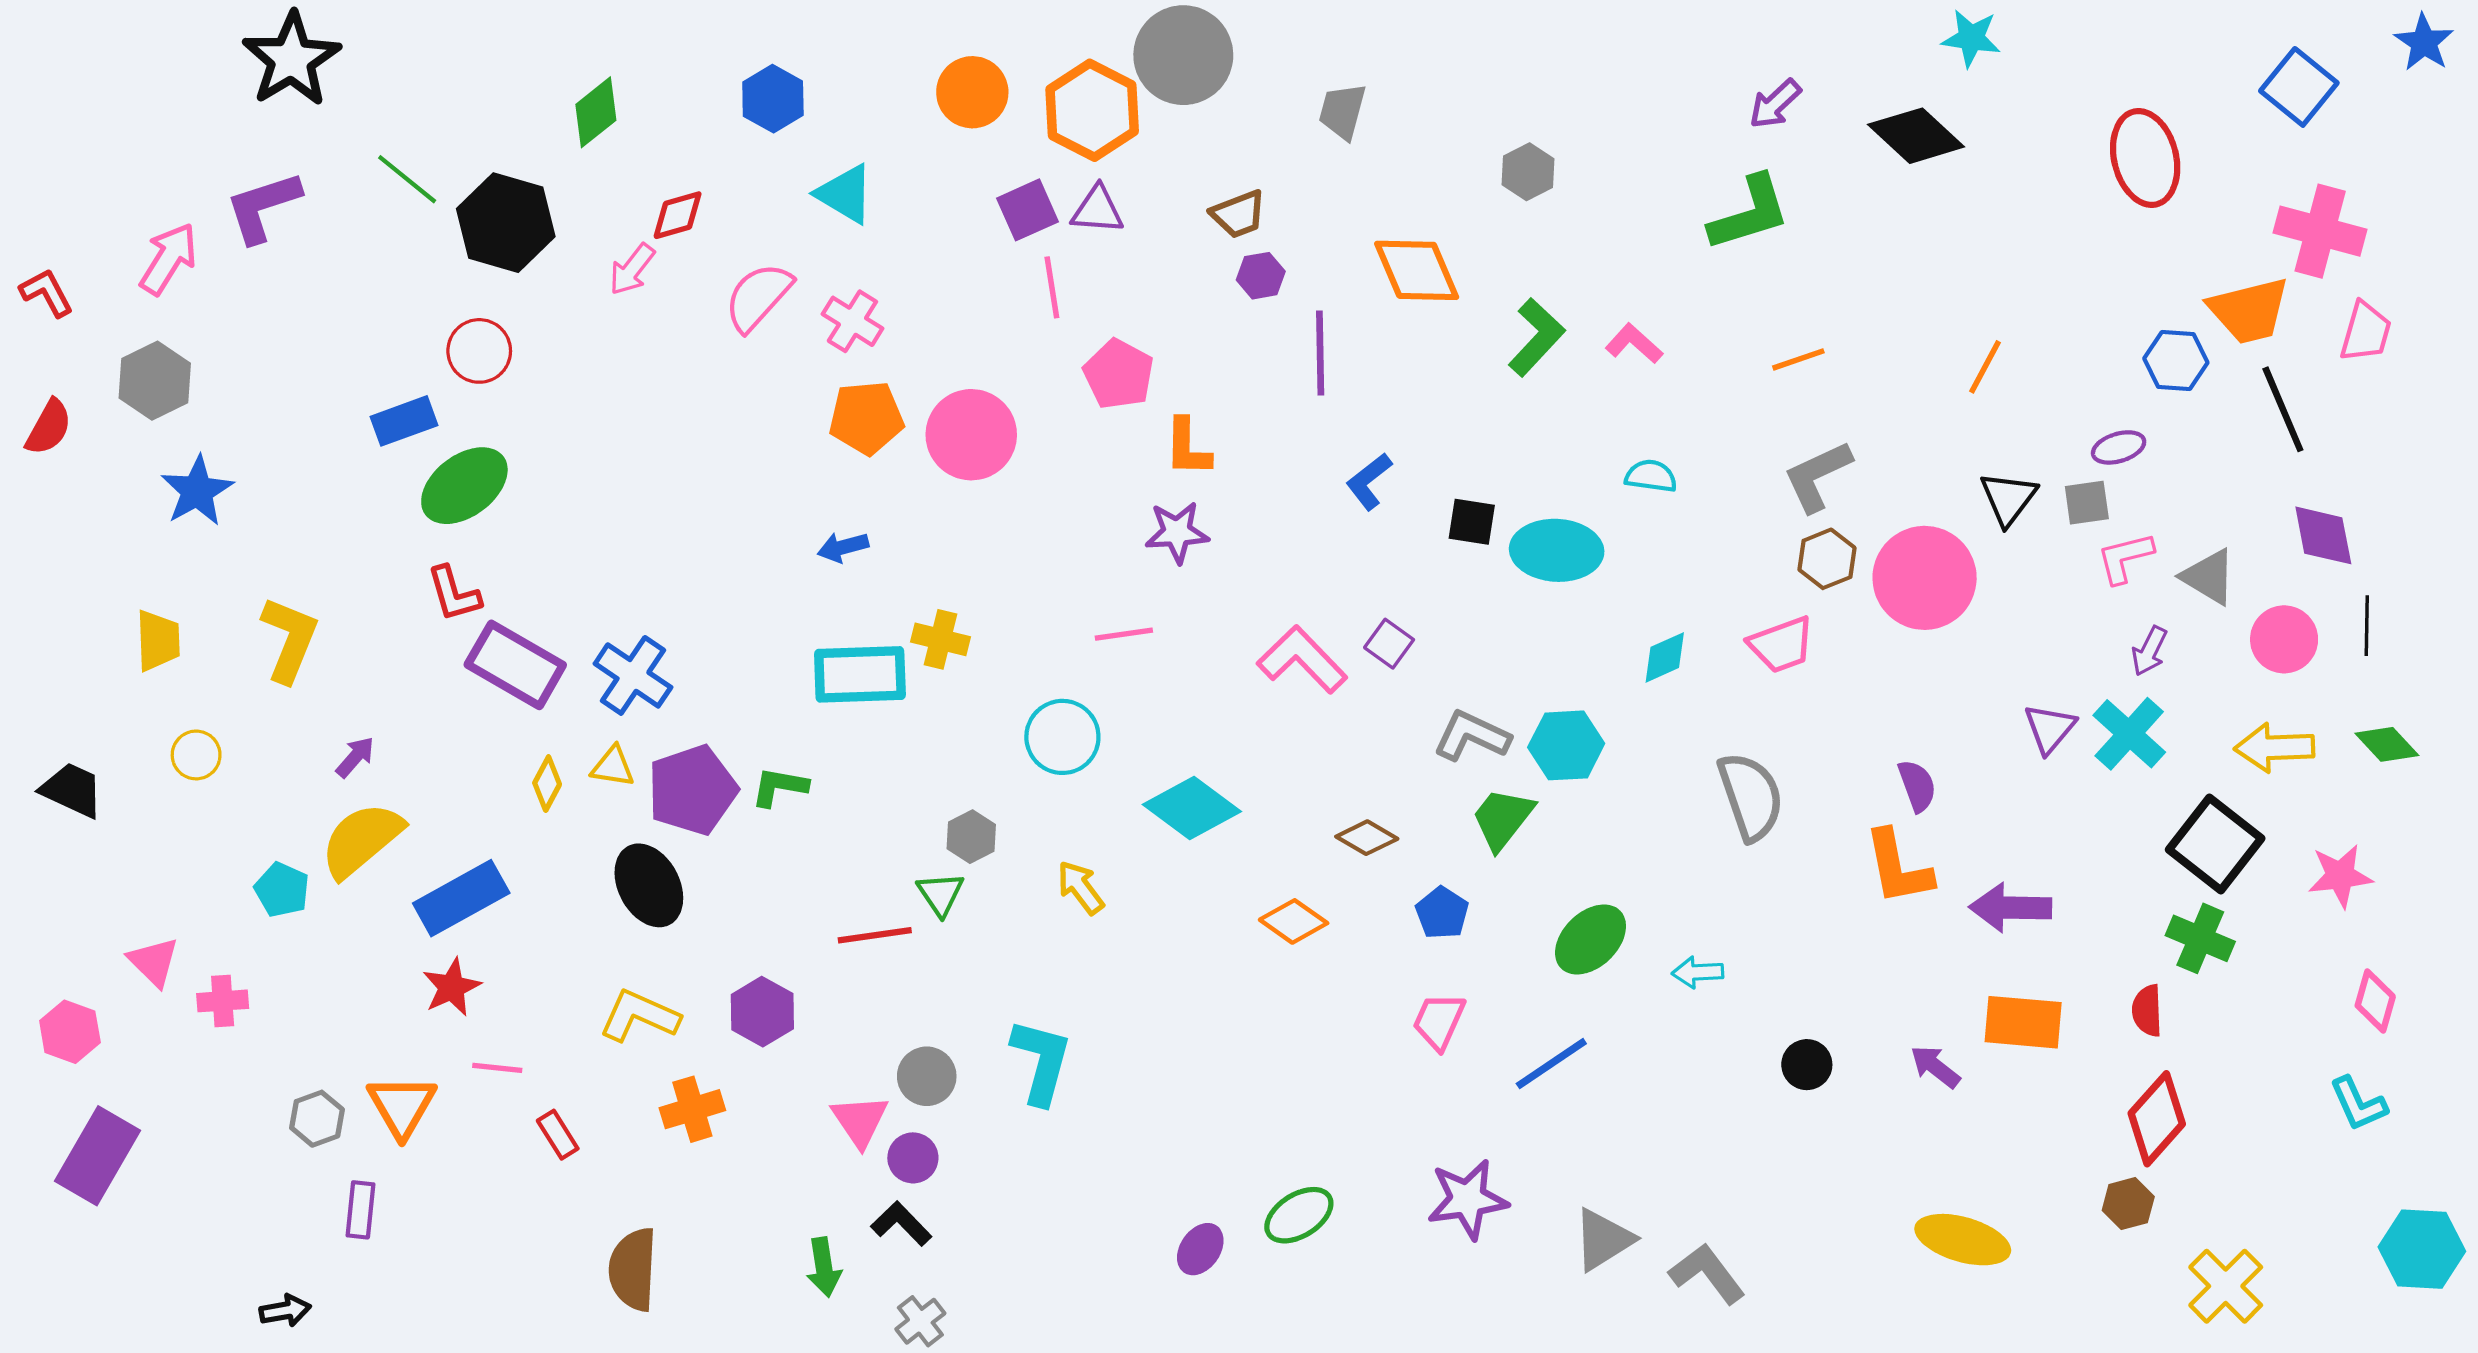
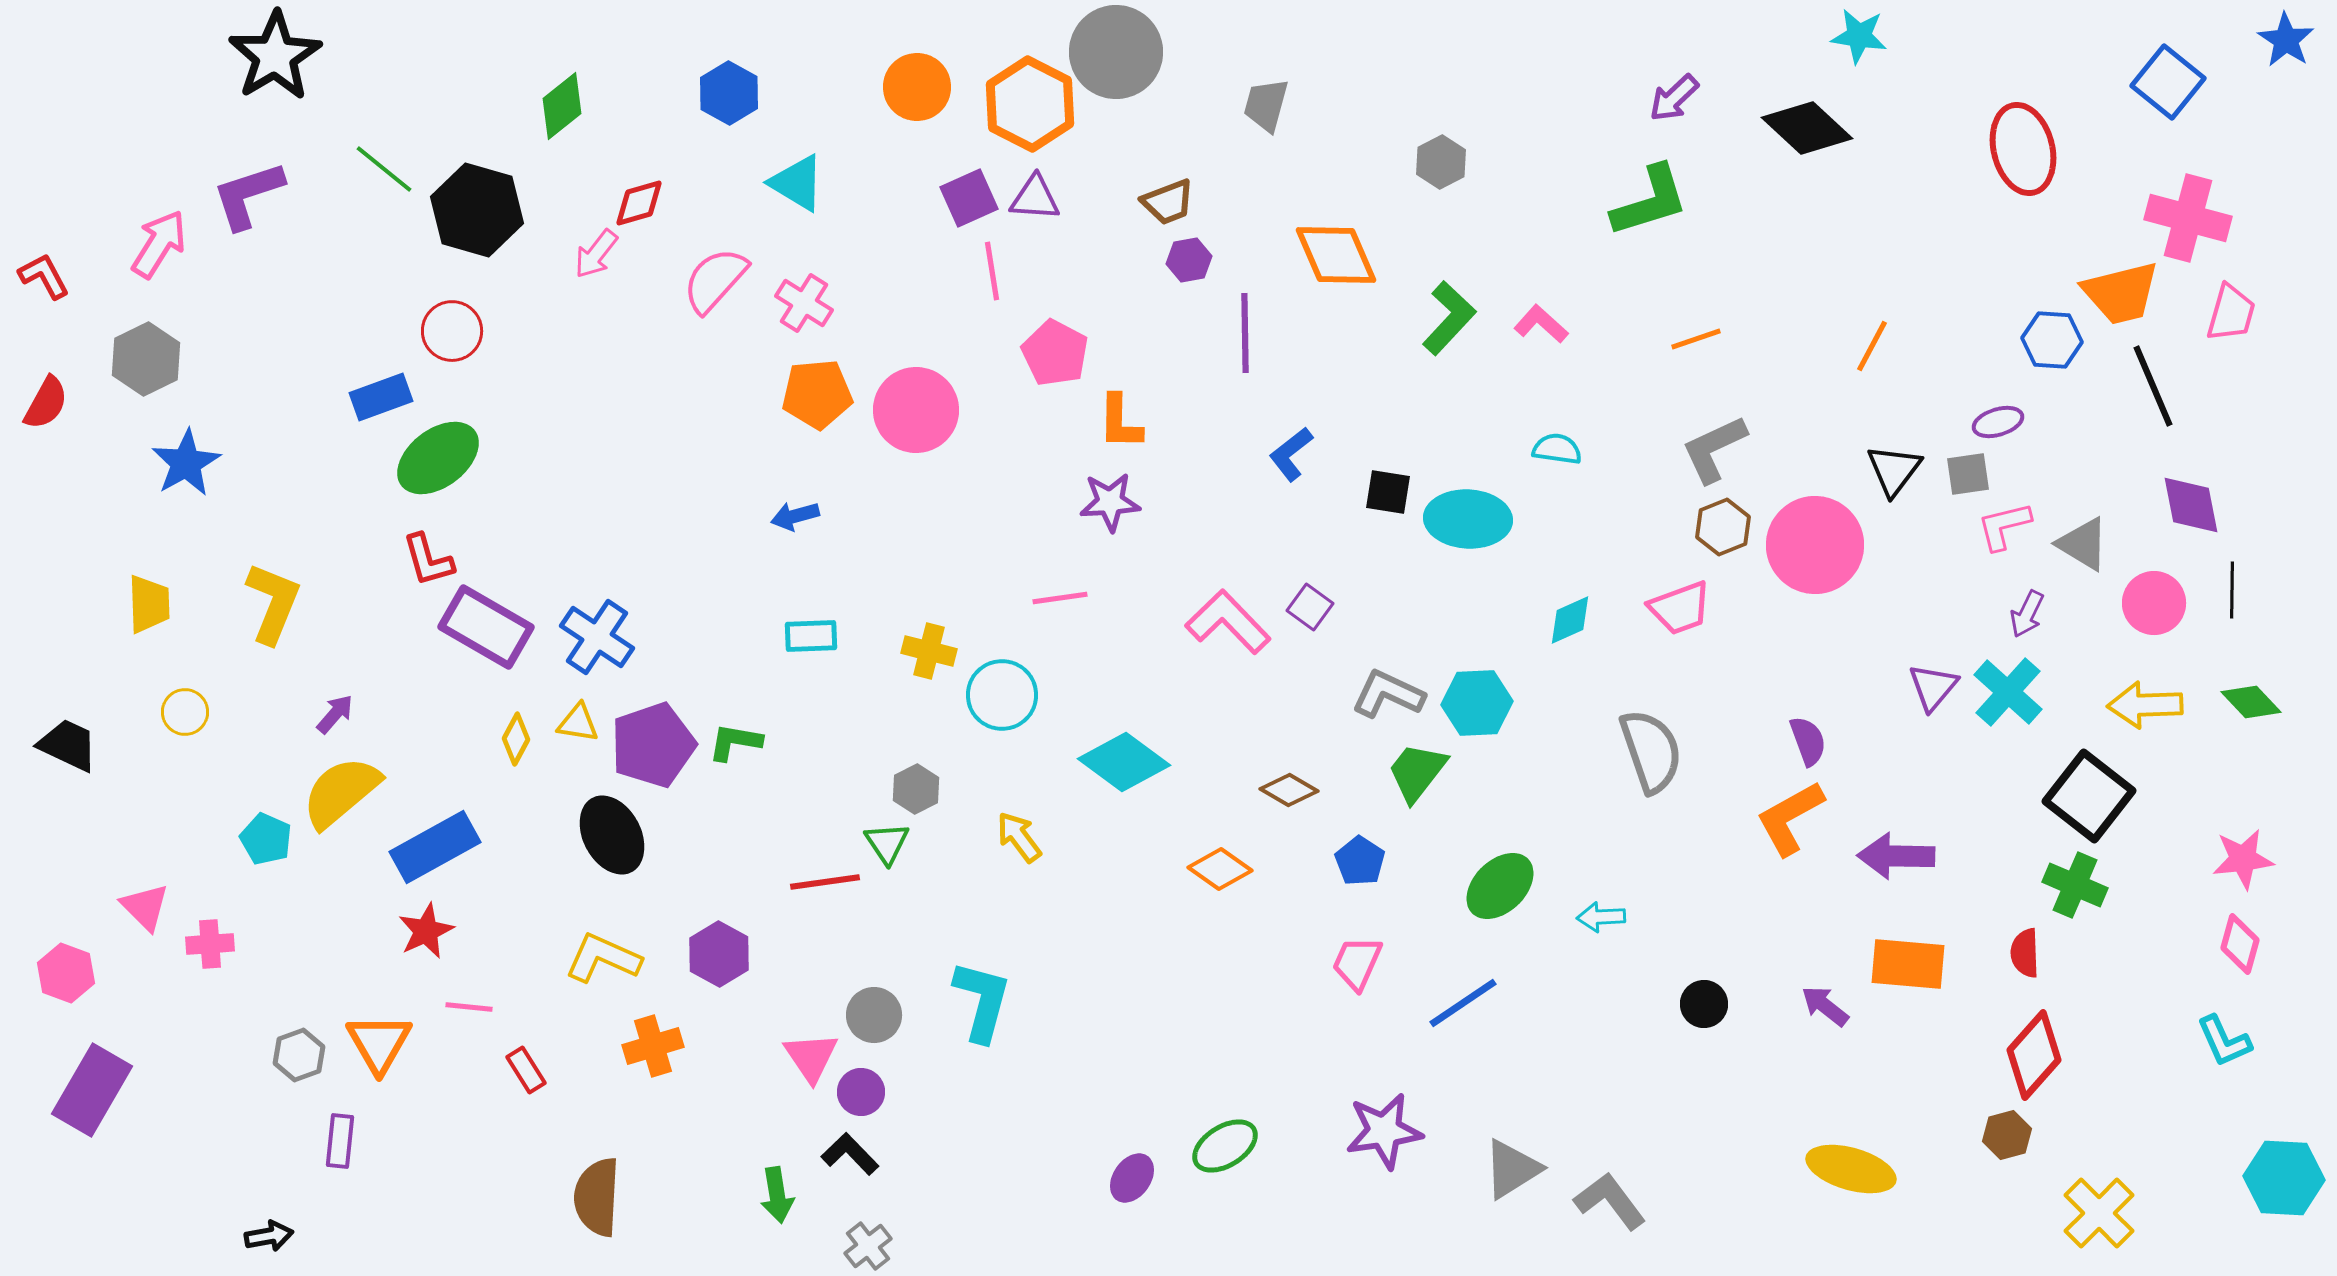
yellow cross: (940, 639) -> (929, 651), moved
cyan rectangle: (860, 674) -> (811, 636), size x0.6
orange L-shape: (1898, 867) -> (1790, 818), turned 72
pink star: (2340, 876) -> (2243, 859), moved

